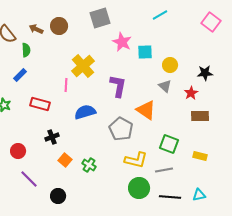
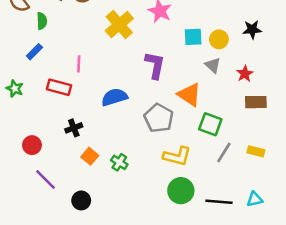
cyan square: (145, 52) -> (193, 37), moved
yellow cross: (83, 66) -> (119, 25), moved
black star: (205, 73) -> (252, 29), moved
pink line: (66, 85) -> (79, 64), moved
green square: (169, 144) -> (210, 124), moved
gray line: (164, 170) -> (224, 153), moved, turned -48

